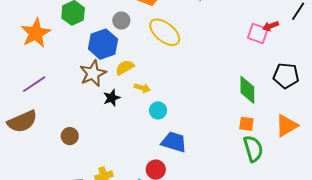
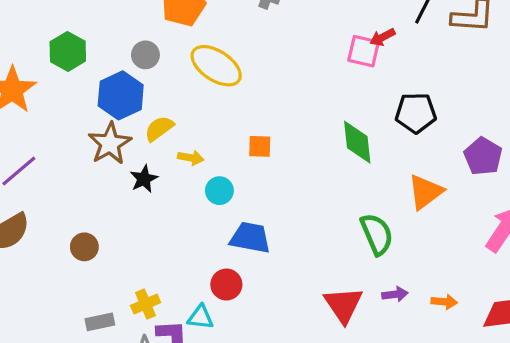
orange square: (246, 124) -> (260, 146), moved

